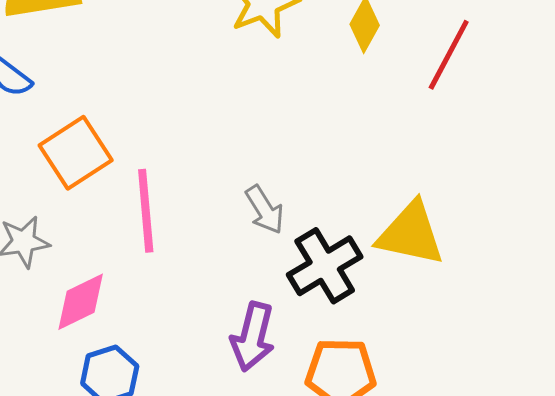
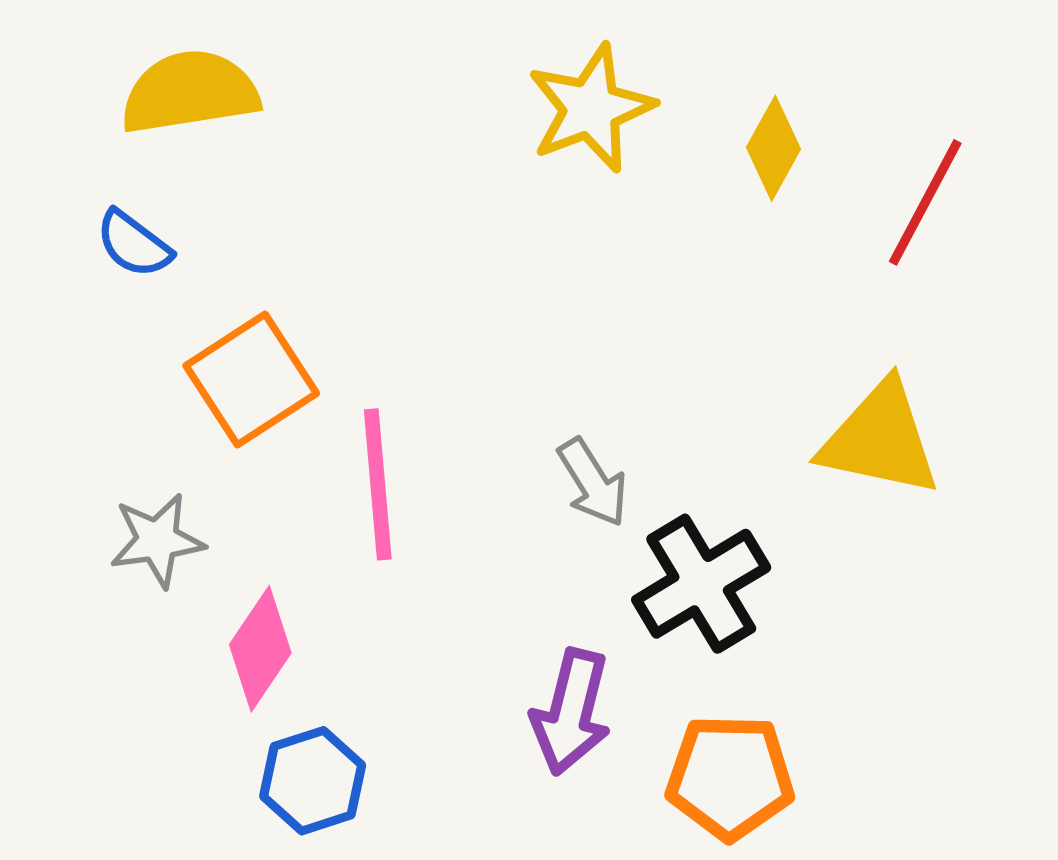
yellow triangle: (411, 234) -> (880, 439), moved
pink diamond: (81, 302) -> (260, 649), turned -30

